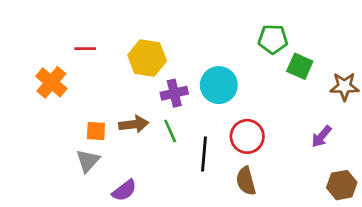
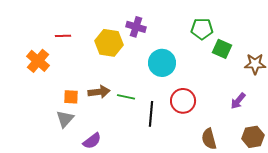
purple cross: (174, 93) -> (136, 27), moved, turned 30
green line: (170, 131) -> (126, 97), turned -54
brown semicircle: (246, 181) -> (209, 139), moved

